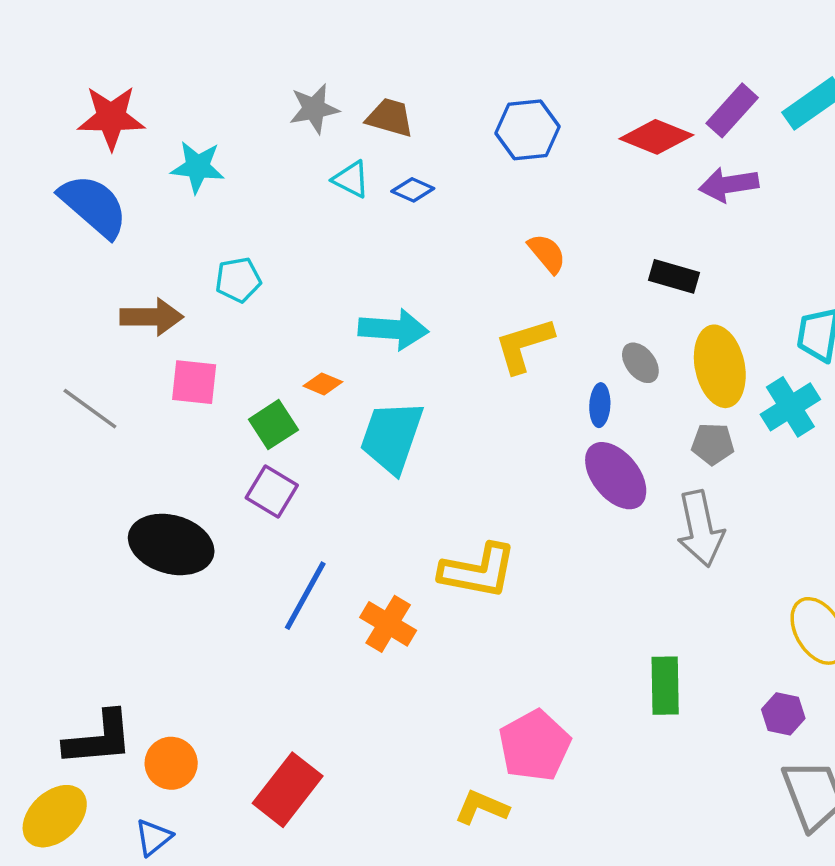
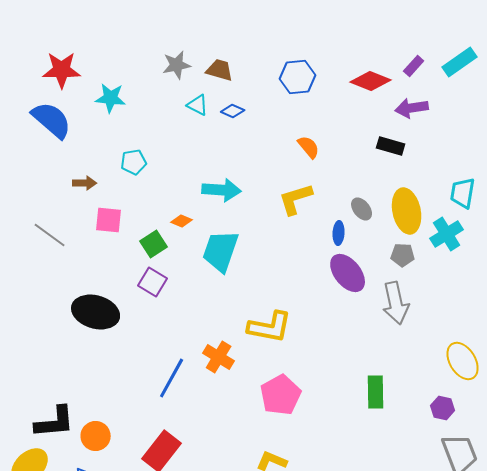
purple rectangle: (732, 110) -> (414, 66), size x0.7
black rectangle: (674, 276) -> (391, 146), moved
brown arrow: (152, 317) -> (85, 183), size x0.7
blue line: (305, 596) -> (172, 378), moved
pink pentagon: (535, 746) -> (281, 395), moved

